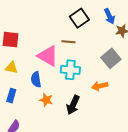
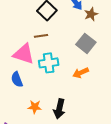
orange star: (46, 100) -> (35, 107), moved
black arrow: (73, 105) -> (59, 109), moved

